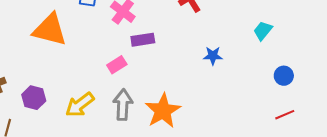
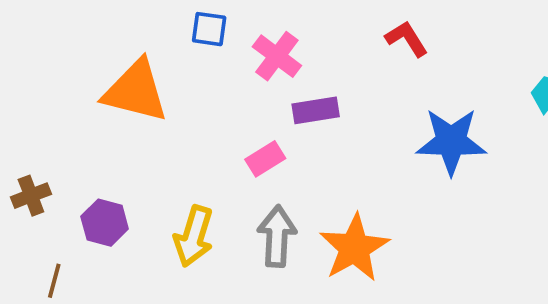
blue star: (213, 56) -> (451, 141), size x1.8
yellow arrow: (80, 105) -> (194, 236), turned -36

